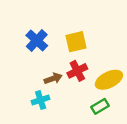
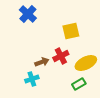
blue cross: (37, 40) -> (28, 14), moved
yellow square: (76, 42) -> (71, 31), moved

